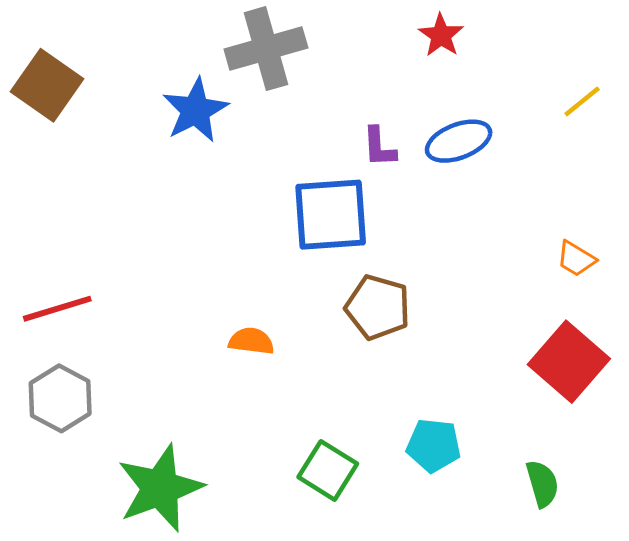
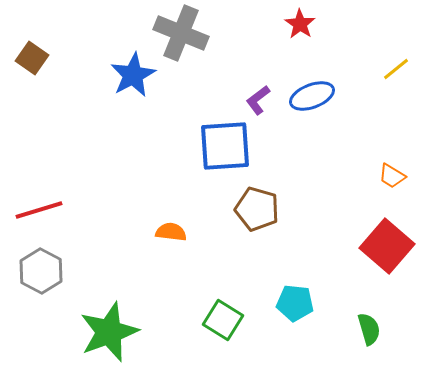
gray cross: (266, 49) -> (181, 33), turned 38
brown square: (47, 85) -> (32, 58), size x0.7
purple L-shape: (379, 147) -> (258, 100), turned 56

